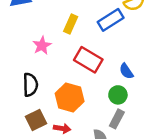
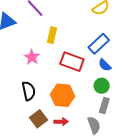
blue rectangle: (111, 20) -> (99, 44), moved

